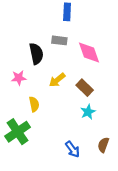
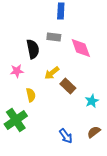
brown rectangle: (85, 88) -> (68, 86), moved
cyan star: (88, 112) -> (92, 101), moved
brown semicircle: (103, 145) -> (94, 132), turned 32

